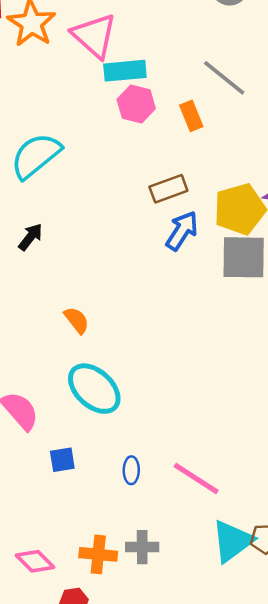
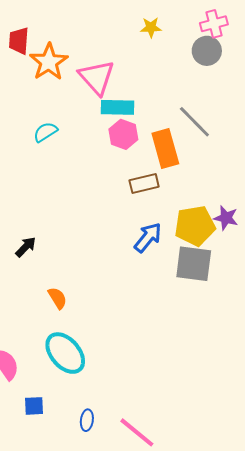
orange rectangle: (191, 116) -> (165, 149), size x1.6
cyan semicircle: (36, 156) -> (45, 132), moved, size x0.6
brown rectangle: (168, 189) -> (144, 183), moved
black arrow: (30, 237) -> (26, 247), moved

